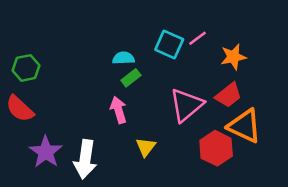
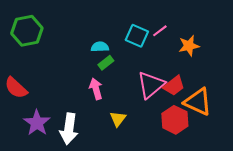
green hexagon: (26, 68) -> (27, 31), moved, size x1.4
red trapezoid: (228, 95) -> (174, 86), moved

